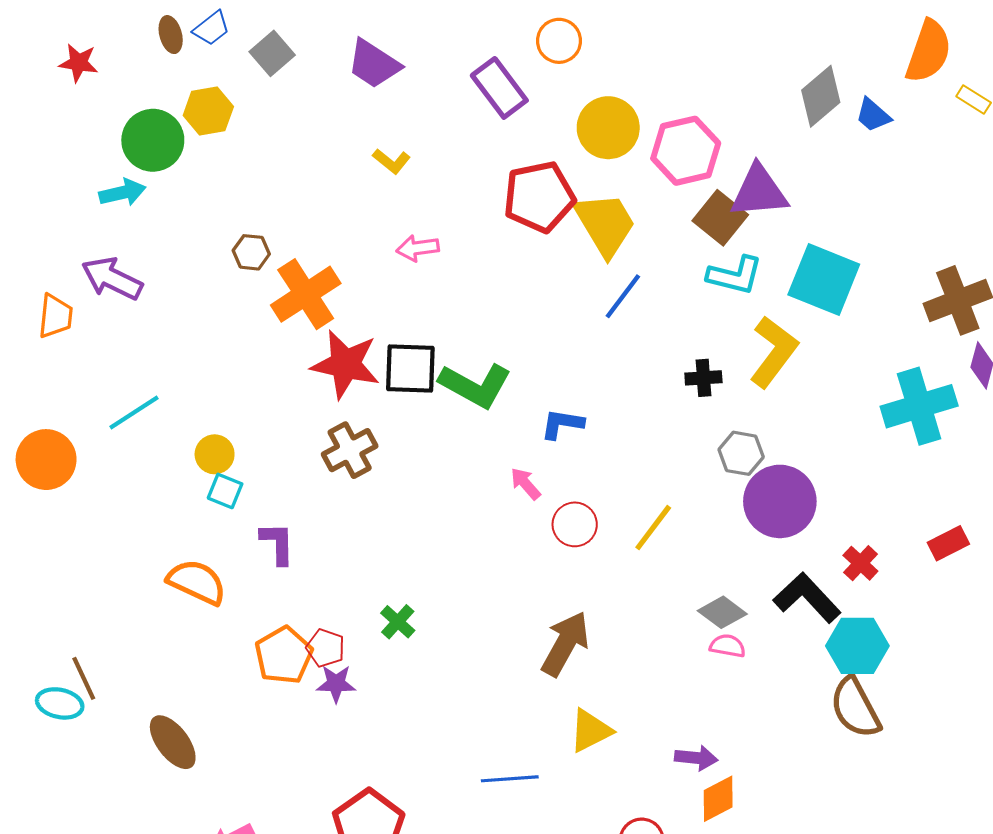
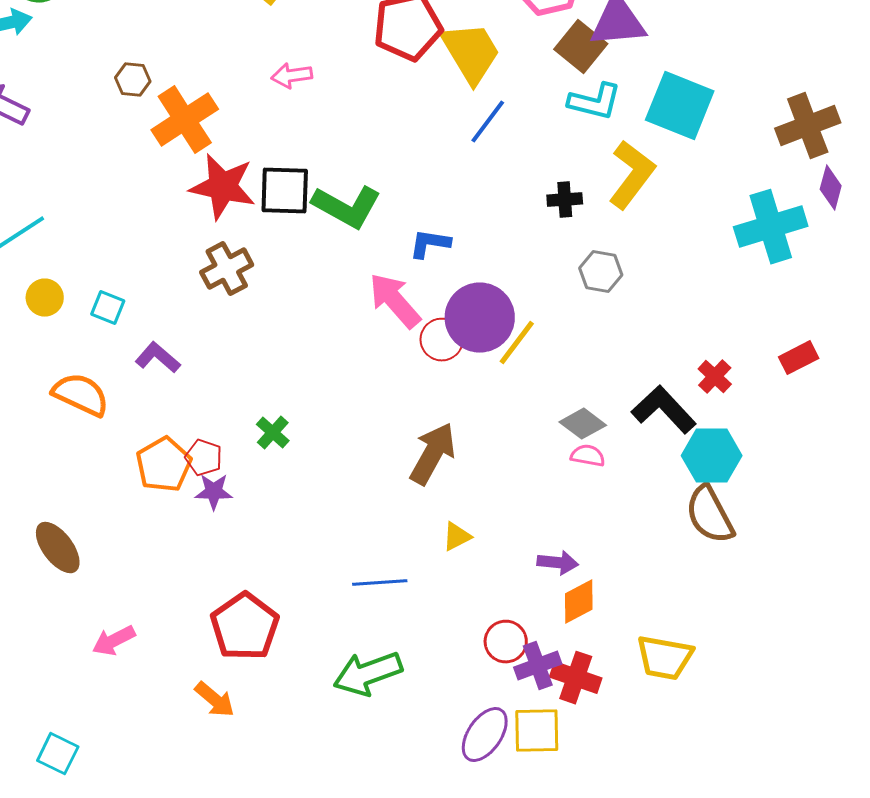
yellow circle: (215, 454) -> (45, 298), moved
pink arrow: (525, 484) -> (395, 301), size x1.8
purple circle: (780, 501) -> (480, 318), moved
purple L-shape: (277, 543) -> (158, 358), turned -48
yellow triangle: (590, 731) -> (457, 537), size x0.7

